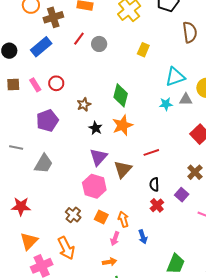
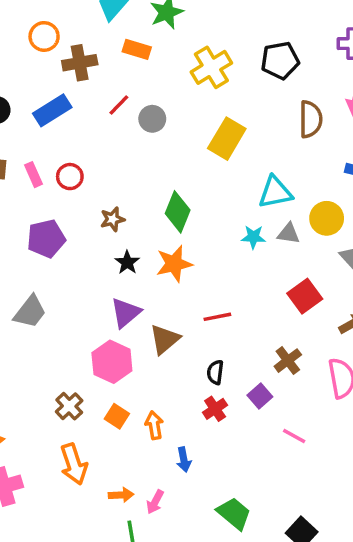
yellow rectangle: (143, 50) -> (227, 139), size x1.6
pink arrow: (115, 239) -> (155, 502), moved
orange arrow: (66, 248) -> (74, 464), moved
green trapezoid: (176, 264) -> (234, 513), turned -80

